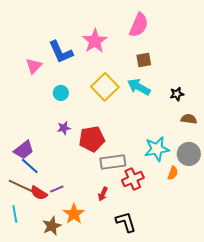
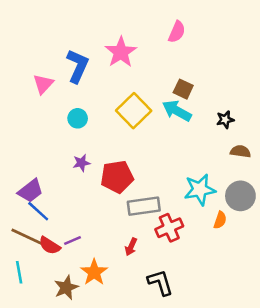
pink semicircle: (139, 25) -> (177, 32), size x0.7
blue L-shape: (61, 52) -> (78, 66), turned -132
brown square: (144, 60) -> (183, 89), moved, turned 35

